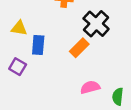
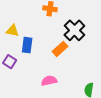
pink semicircle: (90, 87) -> (49, 81), moved

